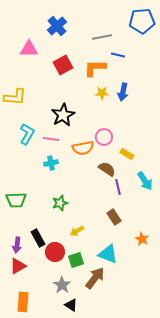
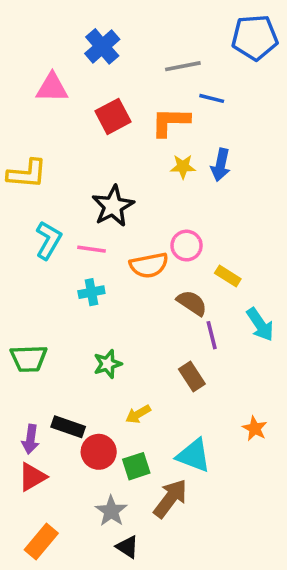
brown rectangle: (114, 217) -> (192, 376), moved
black rectangle: (38, 238) -> (68, 427), turned -42
orange rectangle: (23, 302) -> (41, 541), turned 36

